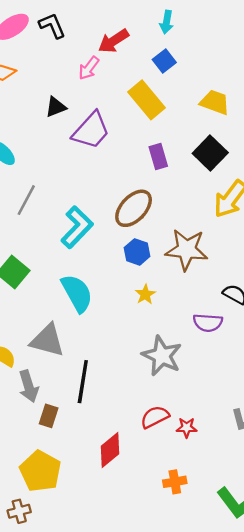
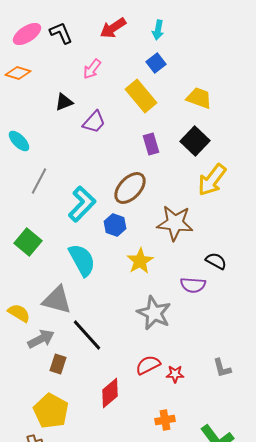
red arrow: (113, 41) -> (113, 28), moved
purple trapezoid: (91, 131) -> (94, 122), size x0.7
blue hexagon: (137, 252) -> (115, 225), moved
yellow star: (145, 294) -> (140, 261), size x1.5
black line: (83, 382) -> (87, 335), turned -51
gray arrow: (29, 386) -> (41, 339), turned -100

